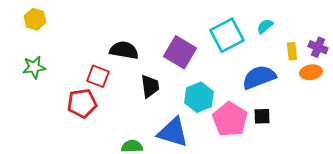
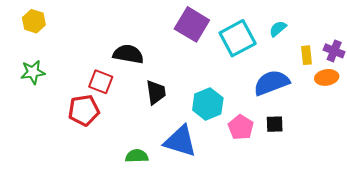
purple square: (180, 52) -> (192, 24), moved
pink pentagon: (230, 119) -> (241, 127), size x0.7

